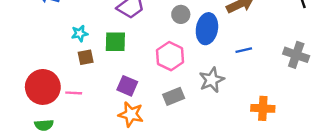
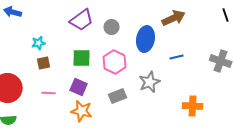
gray circle: (181, 14) -> (112, 27), moved
green square: (115, 42) -> (82, 58), moved
pink line: (74, 93) -> (49, 93), moved

